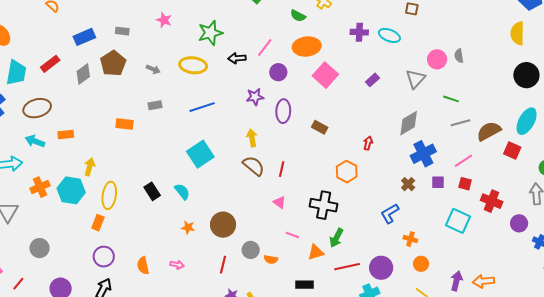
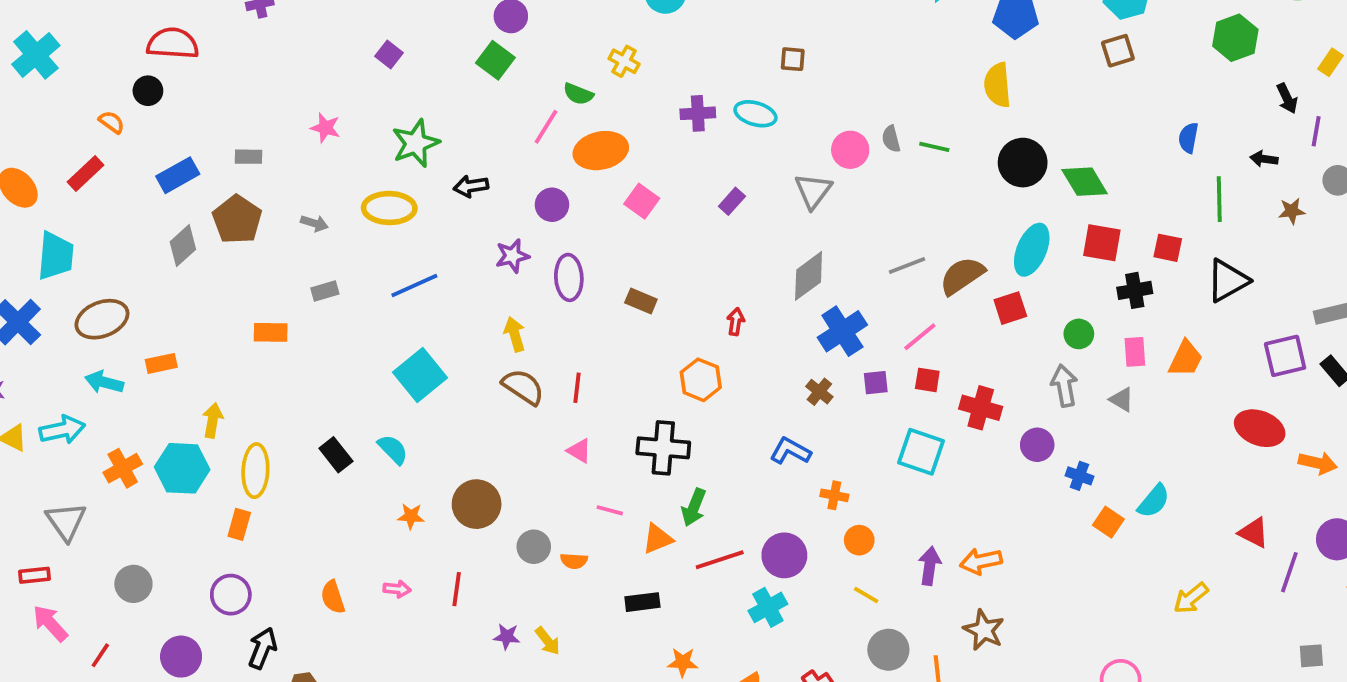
pink line: (265, 48) -> (546, 127), moved
red rectangle: (50, 64) -> (85, 173), moved
pink square: (325, 75) -> (642, 201), size x0.7
green line: (451, 99) -> (934, 147), moved
red square: (512, 151) -> (1010, 308), turned -36
blue L-shape: (390, 214) -> (790, 451), turned 65
purple circle: (104, 257) -> (231, 595), moved
red line: (223, 265) -> (457, 589), moved

